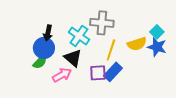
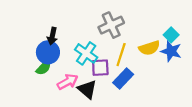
gray cross: (102, 23) -> (111, 25), turned -30
cyan cross: (79, 36) -> (86, 53), moved
black triangle: (73, 58) -> (87, 89), moved
purple square: (98, 73) -> (100, 68), moved

